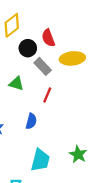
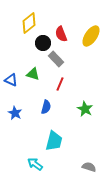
yellow ellipse: (72, 58) -> (91, 36), moved, turned -50
green star: (78, 154) -> (85, 109), moved

